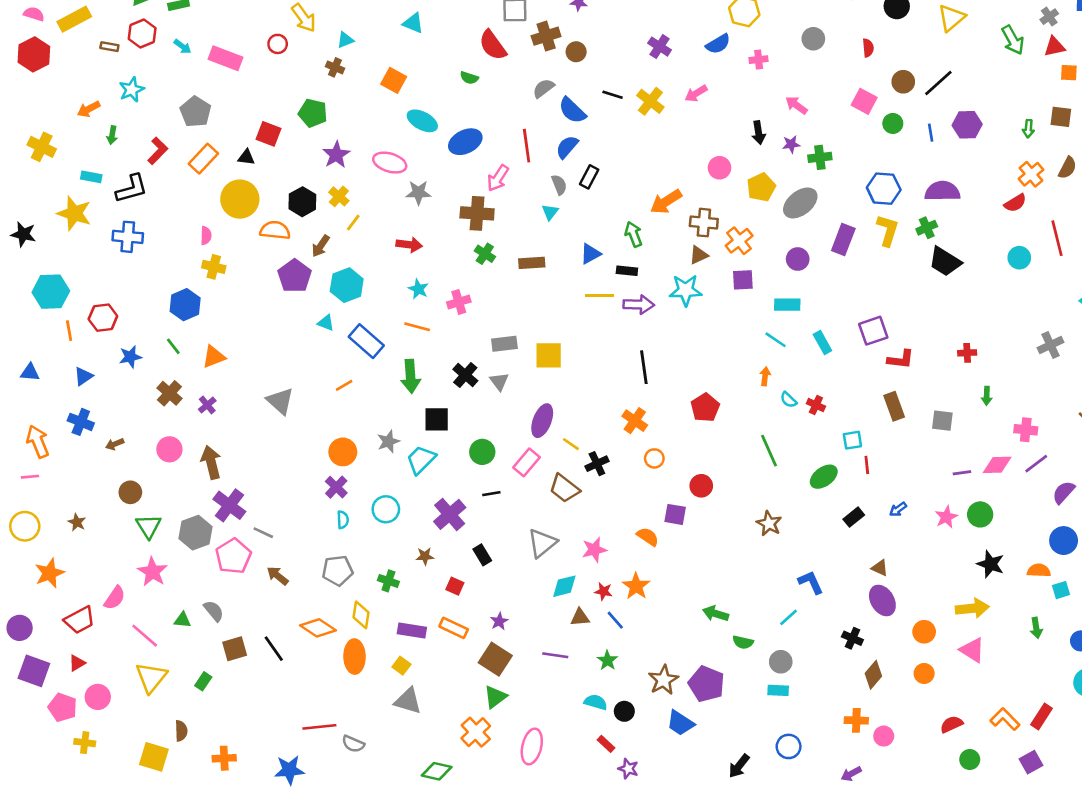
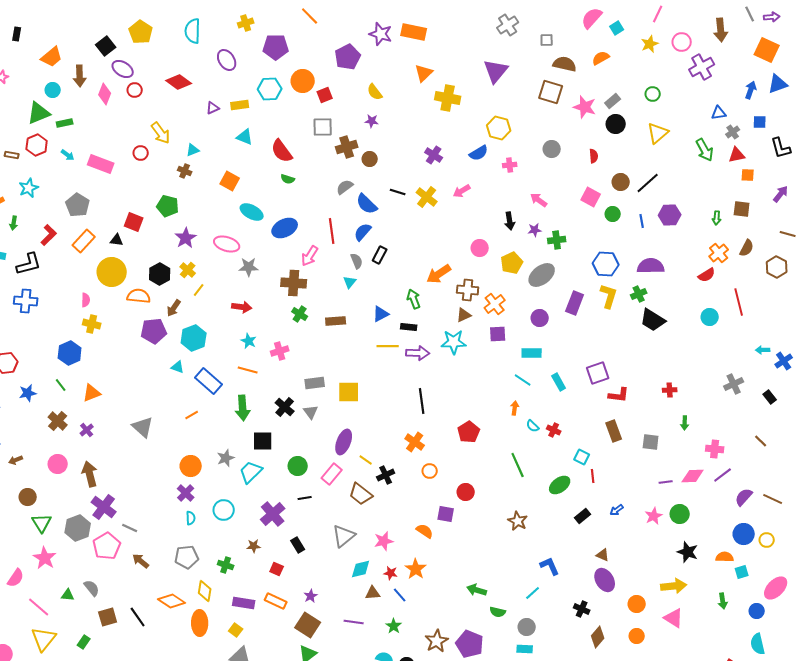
red semicircle: (493, 45) -> (282, 151), moved
purple pentagon: (295, 276) -> (154, 331), turned 30
cyan square: (852, 440) -> (582, 457), turned 35

